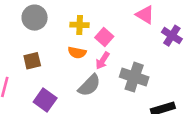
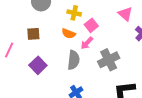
gray cross: (134, 77) -> (109, 60), turned 35
gray semicircle: (89, 85) -> (74, 60), turned -48

